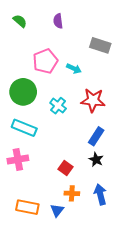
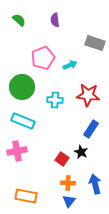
cyan arrow: (74, 69) -> (70, 65), turned -48
cyan cross: (58, 106) -> (55, 100), turned -35
black star: (96, 160) -> (81, 152), moved
blue triangle: (57, 210) -> (69, 201), moved

